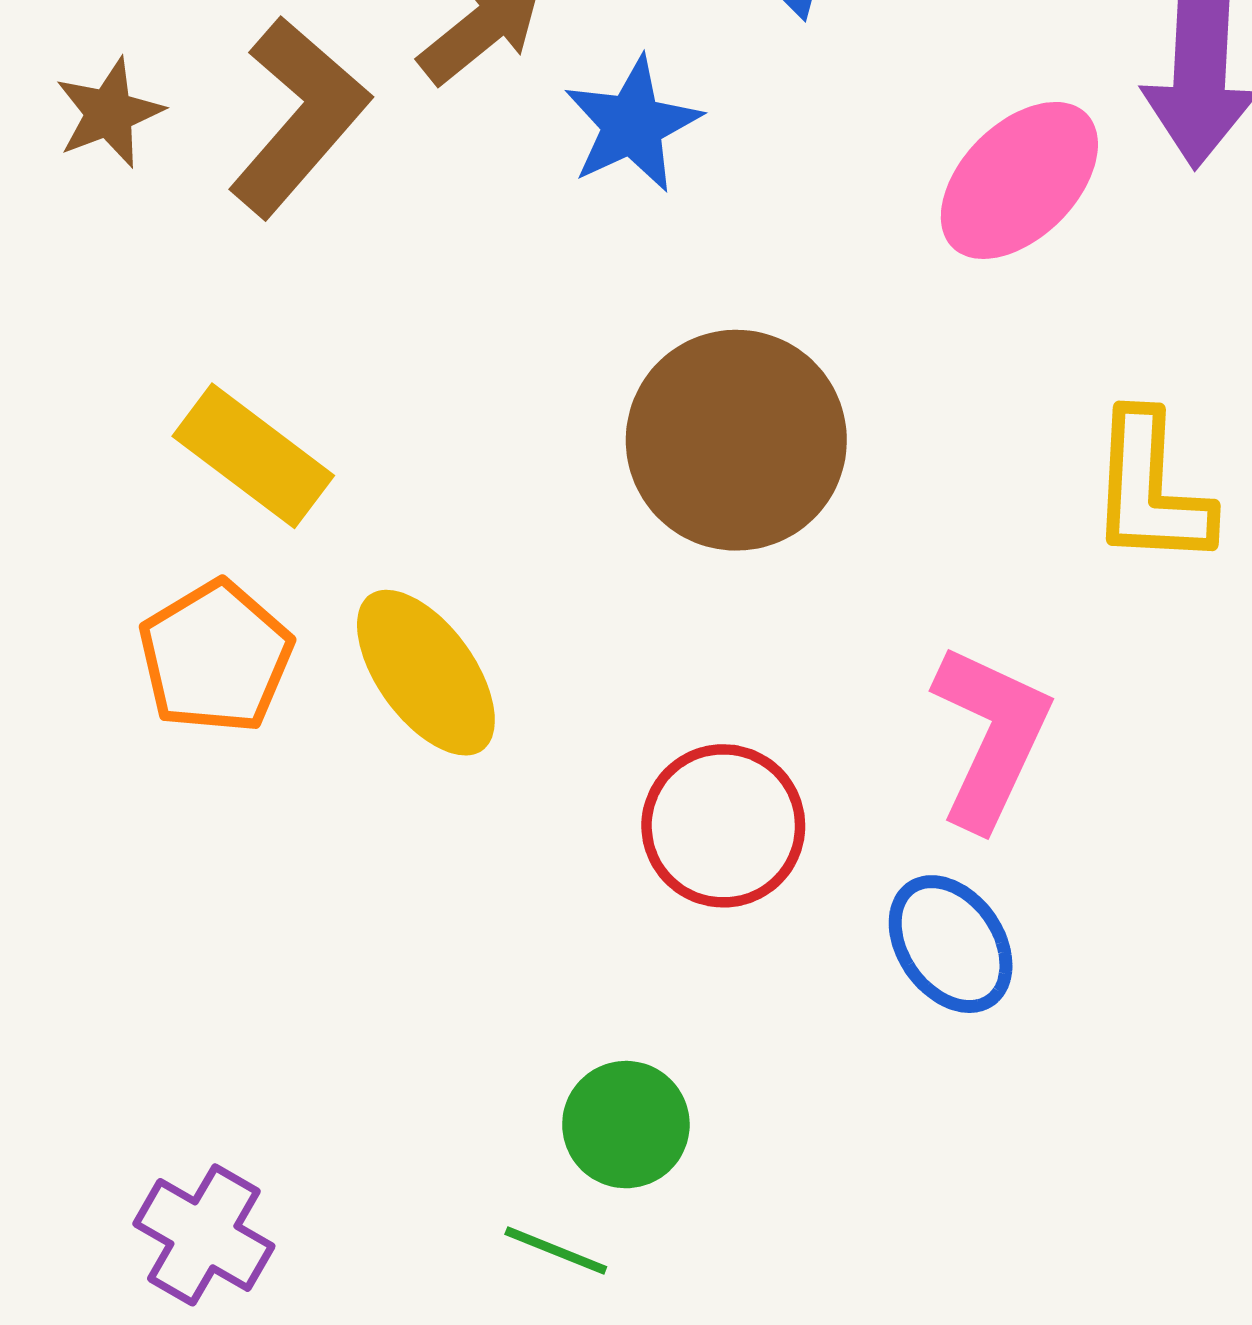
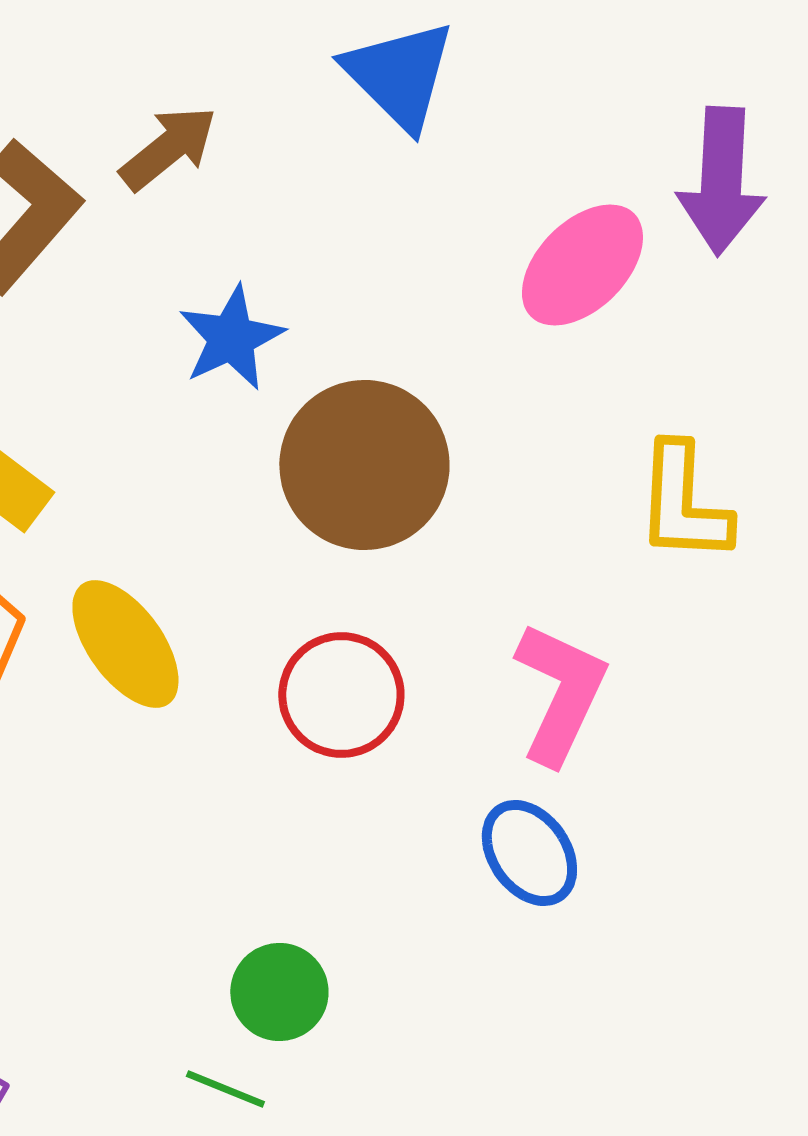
blue star: (632, 125) -> (231, 338), moved
red circle: (723, 826) -> (341, 695), moved

